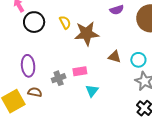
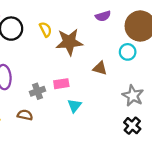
cyan circle: (138, 60) -> (128, 52), moved
brown semicircle: (35, 92) -> (25, 115), moved

